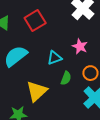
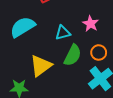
green semicircle: (66, 78) -> (73, 55), size x1.5

